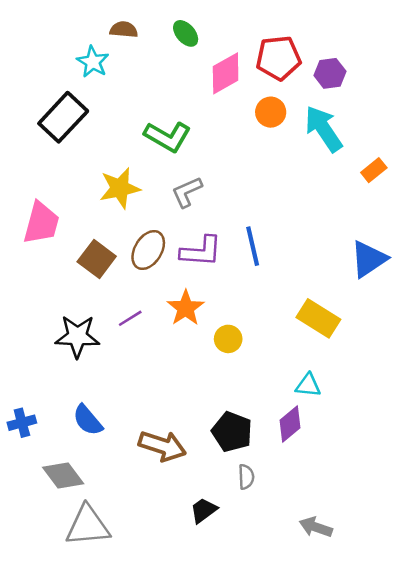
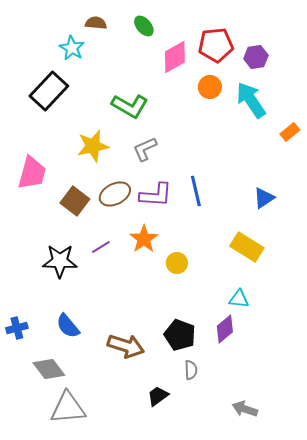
brown ellipse: (148, 250) -> (115, 194), turned 32
blue triangle: (369, 259) -> (264, 198), moved, size x0.7

